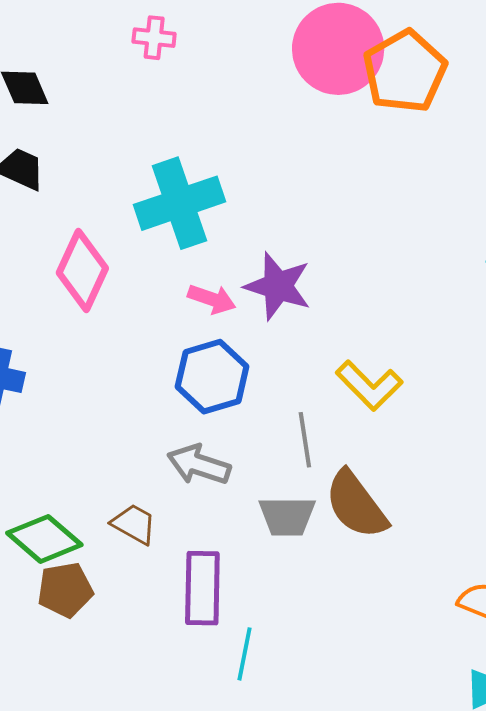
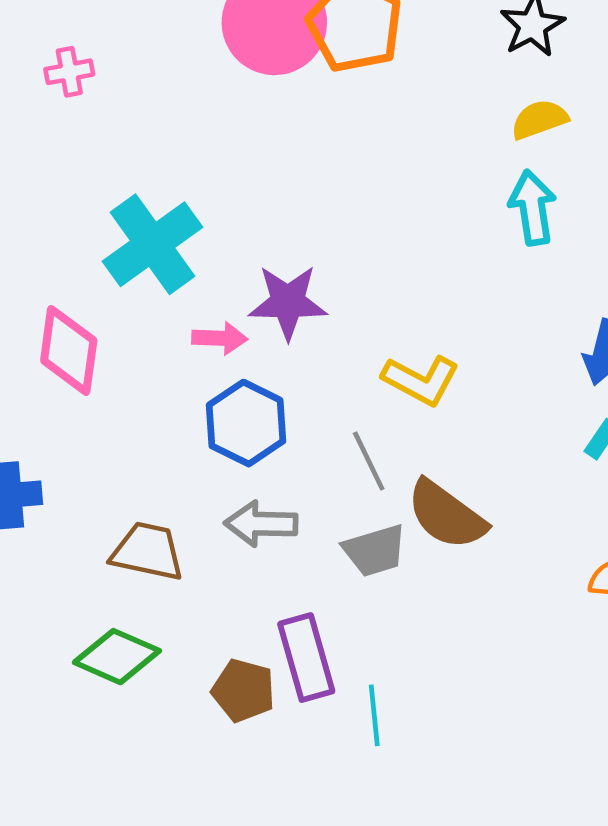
brown trapezoid: (134, 524) -> (148, 551), moved, size x1.4
brown pentagon: (65, 590) -> (243, 690), moved, turned -30

